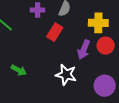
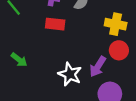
red rectangle: (55, 32) -> (55, 24), moved, turned 54
purple arrow: (84, 50) -> (98, 67), moved

